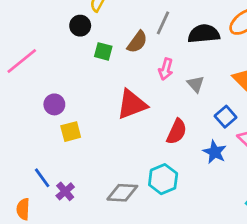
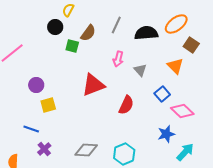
brown semicircle: (137, 42) -> (88, 33), moved
blue star: (215, 152) -> (166, 134), moved, turned 30
blue line: (42, 178) -> (31, 129), moved, turned -35
cyan hexagon: (163, 179) -> (124, 154), moved

